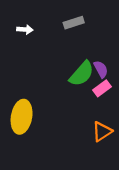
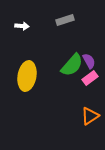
yellow ellipse: (22, 117) -> (27, 76), moved

